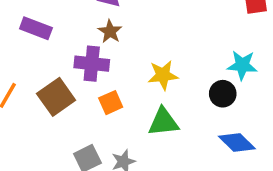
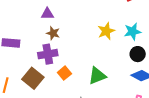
yellow star: (163, 75) -> (106, 31), moved
black circle: (223, 94) -> (138, 54), moved

